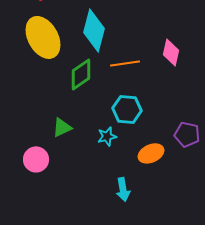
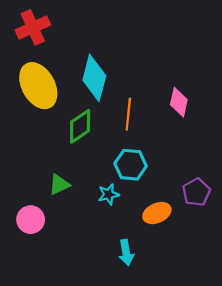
orange line: (125, 63) -> (128, 114), turned -76
purple pentagon: (187, 134) -> (196, 192), turned 30

